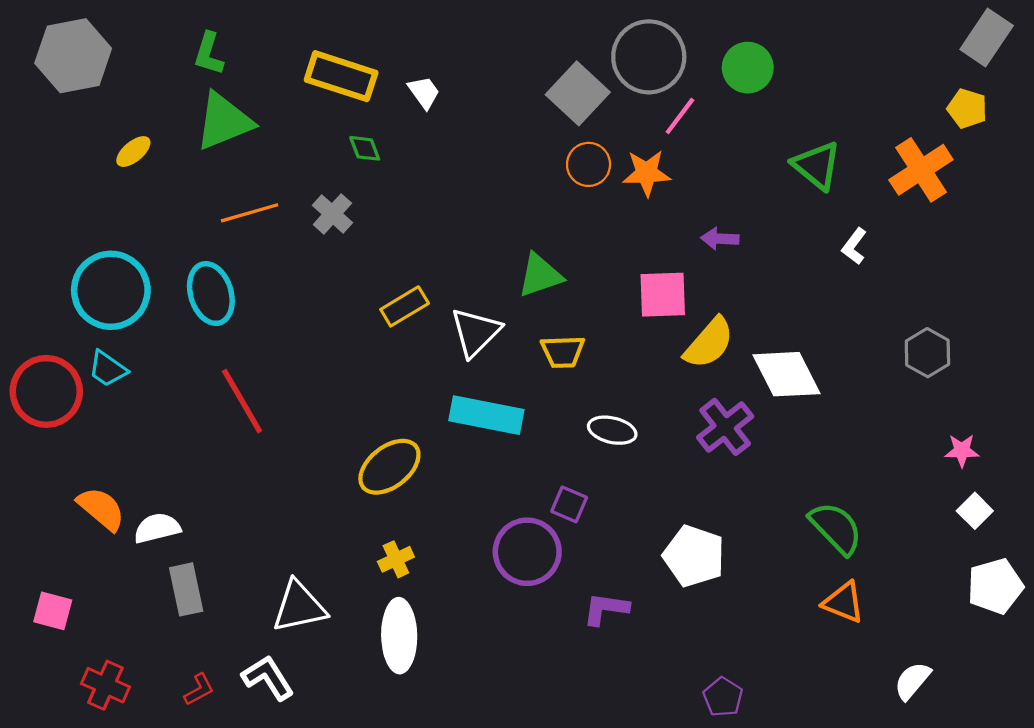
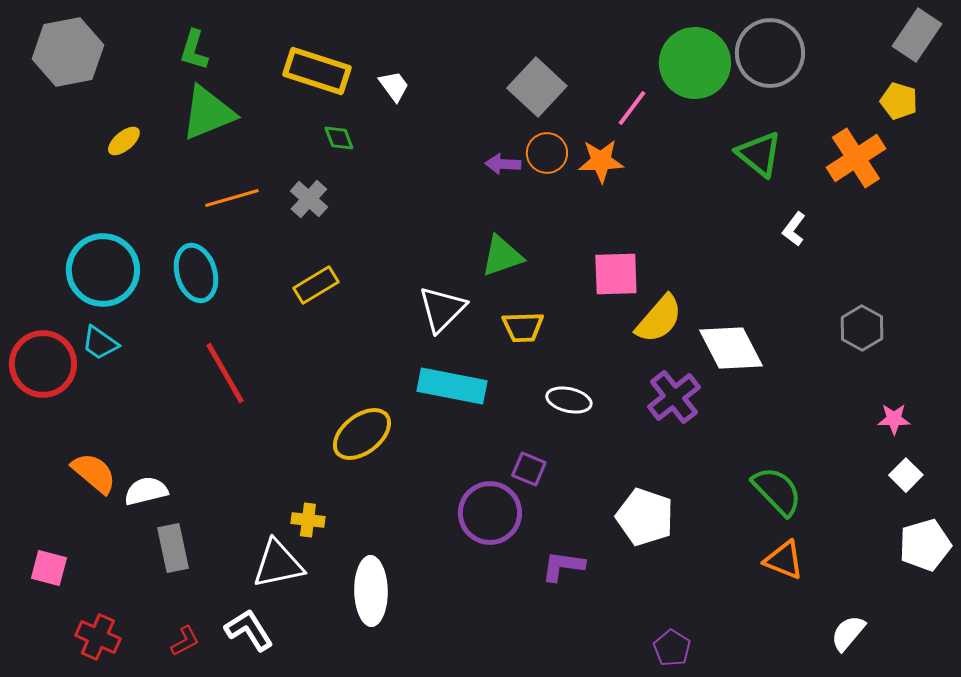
gray circle: (649, 57) -> (770, 53), moved
green circle: (748, 68) -> (695, 63), size x1.5
purple arrow: (720, 239) -> (503, 164), moved
yellow rectangle: (405, 306) -> (316, 285), moved
yellow cross: (396, 559) -> (308, 520), moved, turned 32

